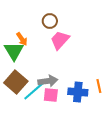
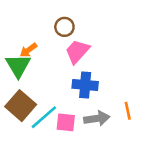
orange arrow: (22, 39) -> (28, 50), turned 88
gray arrow: (48, 81) -> (97, 118), moved
blue cross: (78, 92) -> (85, 85), moved

